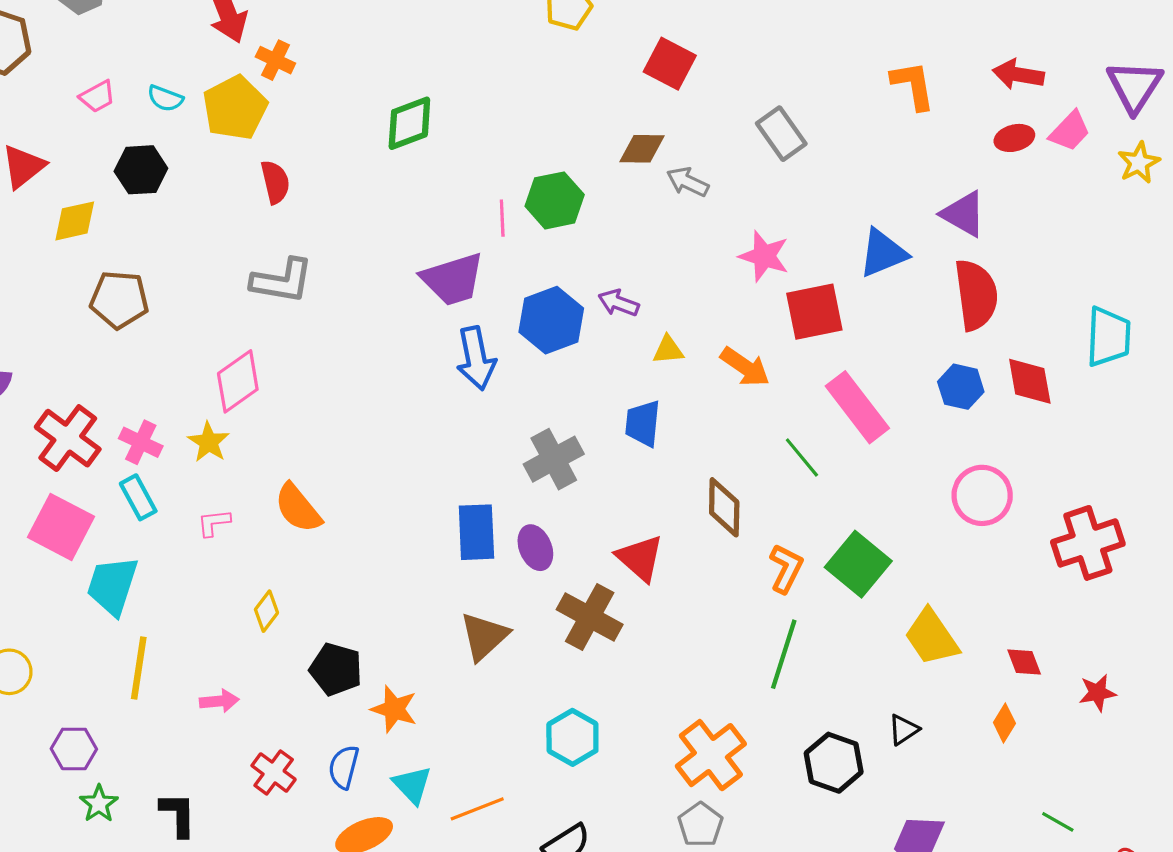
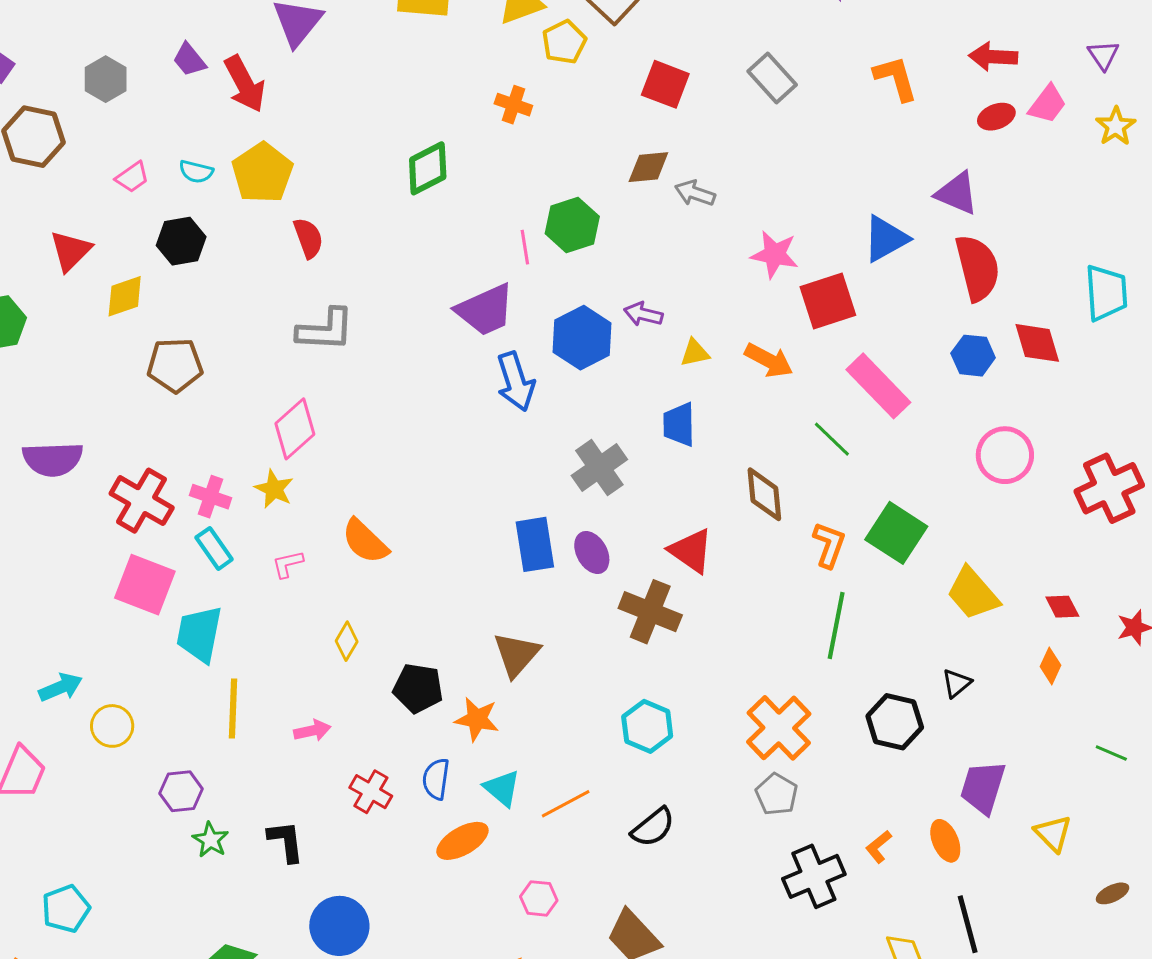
orange cross: (275, 60) -> (513, 105), moved
purple triangle: (1135, 86) -> (1103, 55), size x0.6
gray rectangle: (781, 134) -> (772, 78), moved
brown triangle: (484, 636) -> (516, 654), moved

